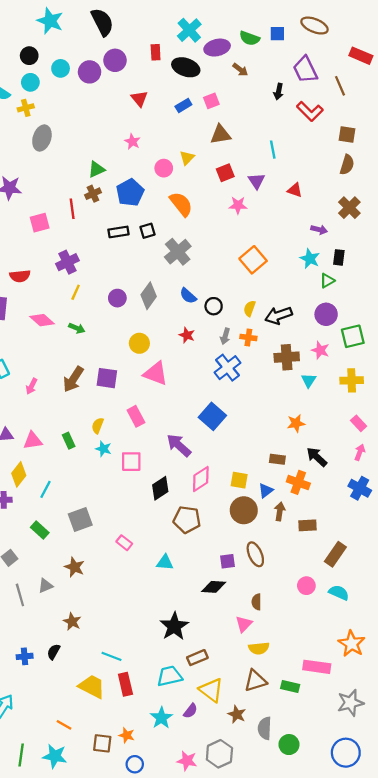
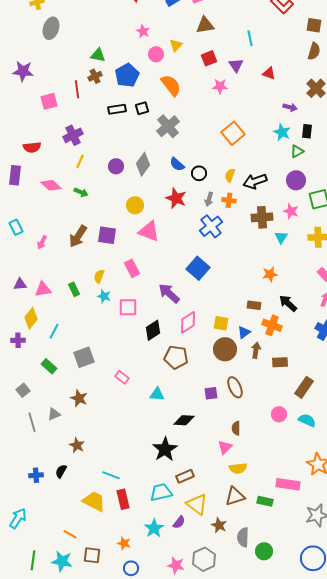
pink star: (132, 141) -> (143, 31), moved
green triangle: (96, 169) -> (98, 55), turned 35
red star: (187, 335) -> (176, 198), size x1.5
black diamond: (214, 587) -> (184, 420), moved
brown square: (102, 743) -> (92, 555), moved

